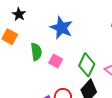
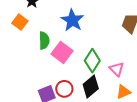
pink square: (56, 61) -> (62, 52), size x1.5

